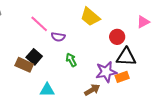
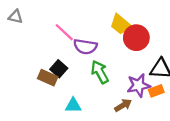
purple semicircle: (58, 37) -> (85, 47), size x1.5
red circle: (117, 37) -> (136, 38), moved, size x1.5
green arrow: (71, 60) -> (100, 72), size x1.5

